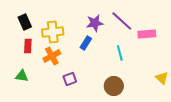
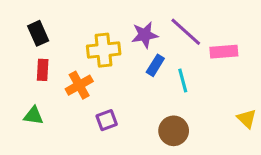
yellow cross: (53, 32) -> (104, 50), moved
blue rectangle: (86, 43) -> (155, 65), moved

